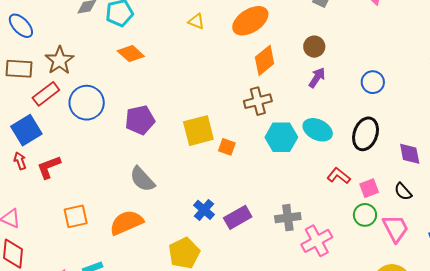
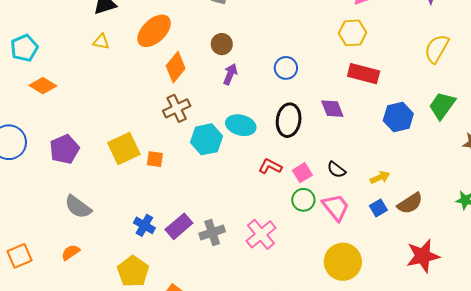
purple diamond: (410, 154) -> (332, 109), moved
gray cross: (288, 218) -> (212, 233), moved
orange semicircle: (126, 223) -> (71, 252), size x0.6

